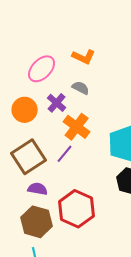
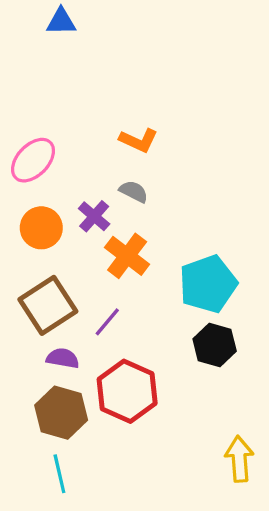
pink ellipse: (42, 69) -> (33, 160), moved
purple line: (65, 154) -> (107, 322), moved

